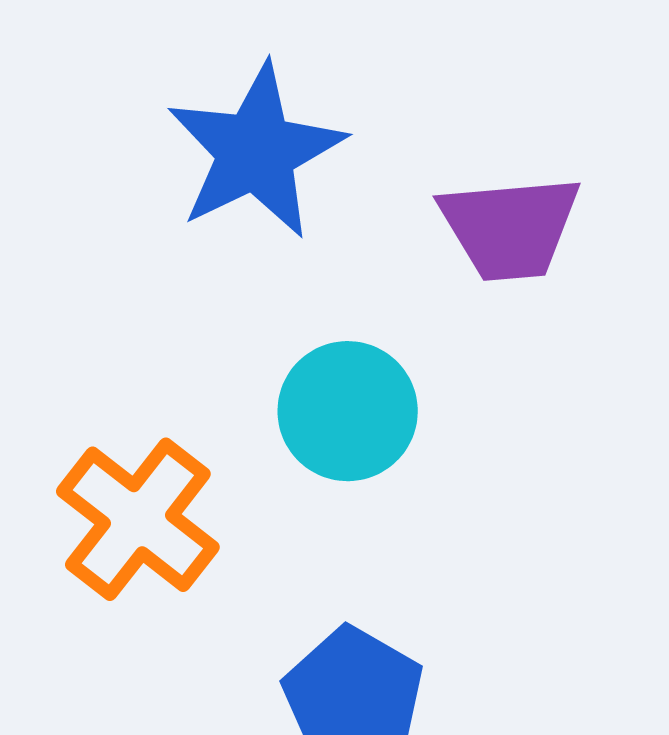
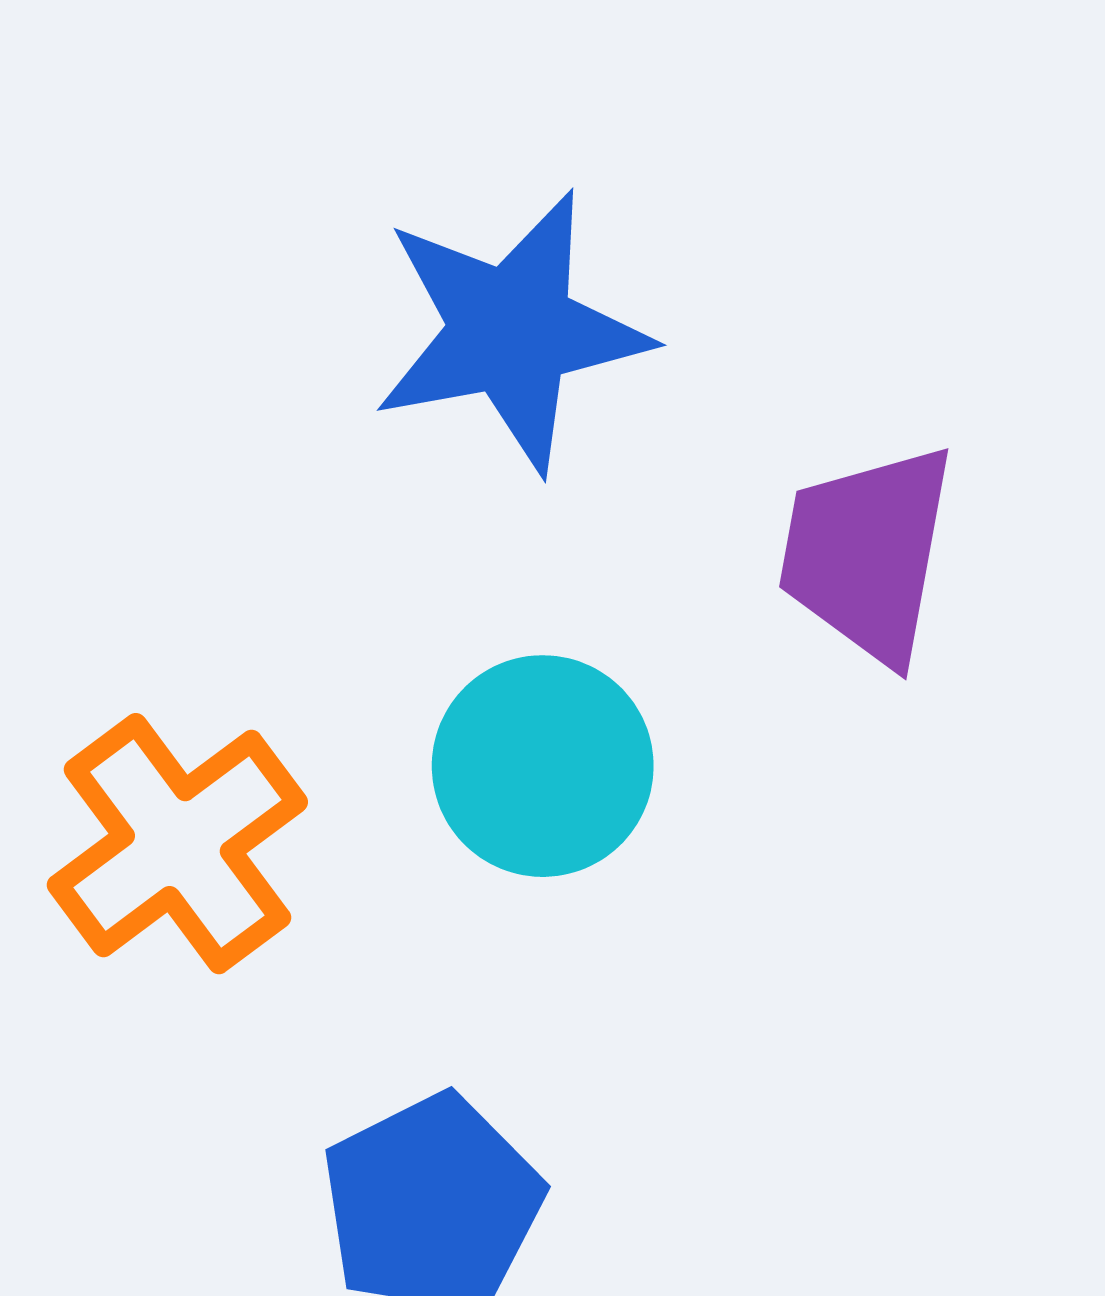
purple trapezoid: (510, 227) -> (867, 553), turned 90

